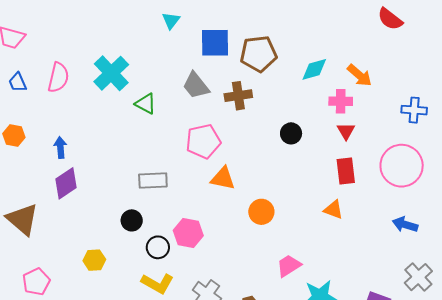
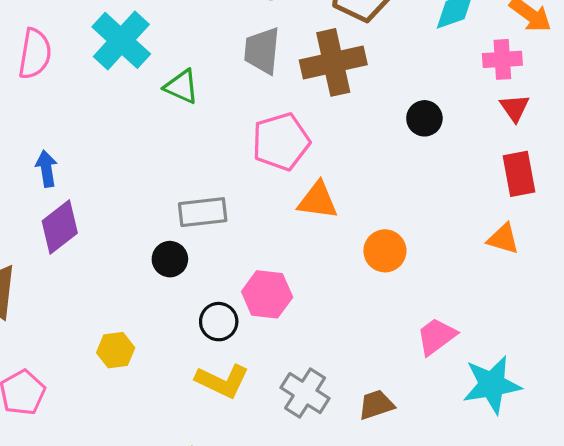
gray trapezoid: (196, 86) -> (262, 51), turned 48
brown cross: (238, 96) -> (333, 62), size x1.4
black circle: (132, 220) -> (170, 259), moved

